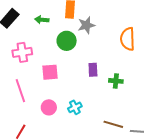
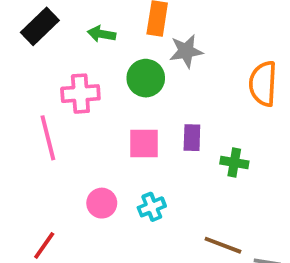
pink cross: (22, 52) -> (80, 94), moved
pink square: (50, 72) -> (144, 143), moved
pink line: (20, 91) -> (48, 138), moved

